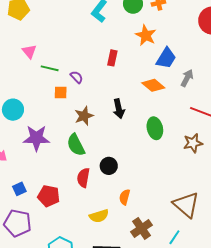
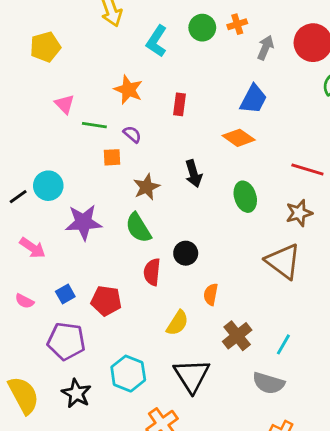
orange star: (146, 35) -> (128, 90), moved
gray arrow: (187, 78) -> (265, 48), moved
brown triangle: (186, 205) -> (283, 261), moved
yellow semicircle: (99, 216) -> (177, 323), turned -36

